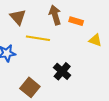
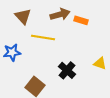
brown arrow: (55, 15) -> (60, 14), turned 90
yellow triangle: (95, 40) -> (100, 63), moved

